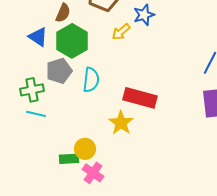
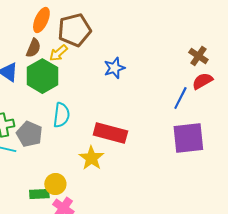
blue star: (144, 15) -> (114, 68), moved
yellow arrow: (121, 32) -> (58, 53), moved
gray pentagon: (59, 71) -> (29, 134), moved, turned -30

